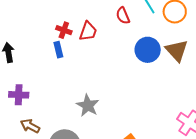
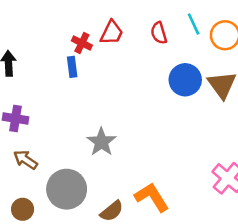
red trapezoid: (88, 31) -> (112, 33), moved

